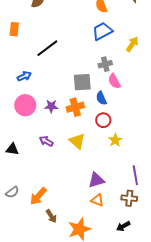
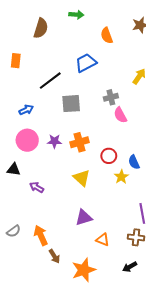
blue trapezoid: (102, 31) -> (86, 63), moved
gray square: (82, 82) -> (71, 104), moved
blue semicircle: (101, 98) -> (134, 162), moved
purple arrow: (46, 141) -> (37, 187), moved
black triangle: (12, 149) -> (14, 169), moved
purple triangle: (96, 180) -> (84, 218), moved
orange arrow: (38, 196) -> (41, 235), turned 114

